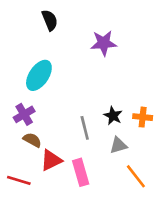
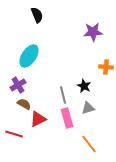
purple star: (104, 43) -> (93, 32), moved
orange cross: (143, 117) -> (106, 67), moved
pink rectangle: (81, 172) -> (67, 118), moved
orange line: (136, 176) -> (89, 144), moved

